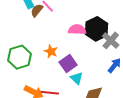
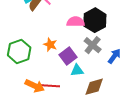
gray cross: (111, 40) -> (93, 45), moved
cyan triangle: (77, 78) -> (77, 70), turned -48

